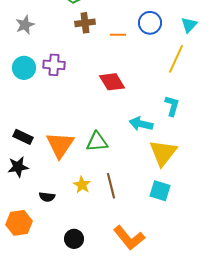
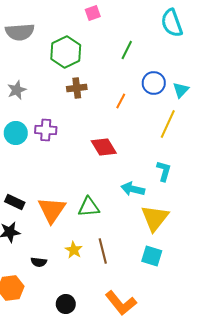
blue circle: (150, 23) -> (154, 83), moved
orange line: (118, 35) -> (121, 101), moved, turned -63

